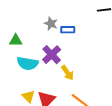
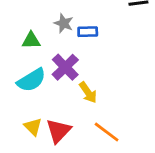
green triangle: (16, 40) -> (31, 40), moved
cyan semicircle: (28, 63) -> (31, 80), turned -40

